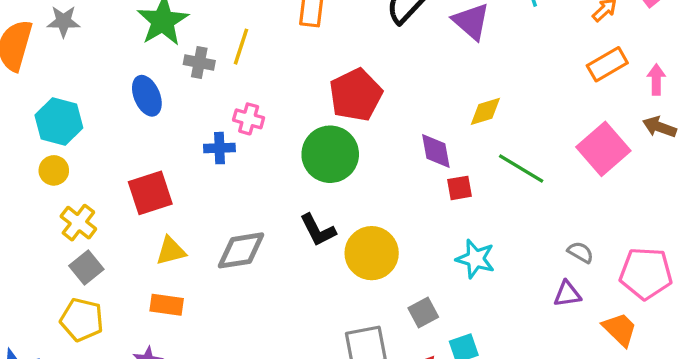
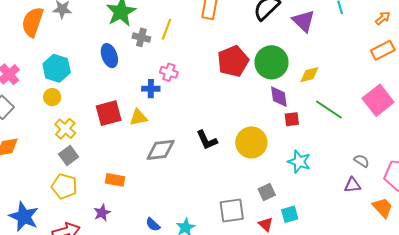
green circle: (330, 154) -> (272, 62), moved
yellow triangle: (171, 251) -> (138, 117), moved
yellow circle: (372, 253) -> (251, 142), moved

